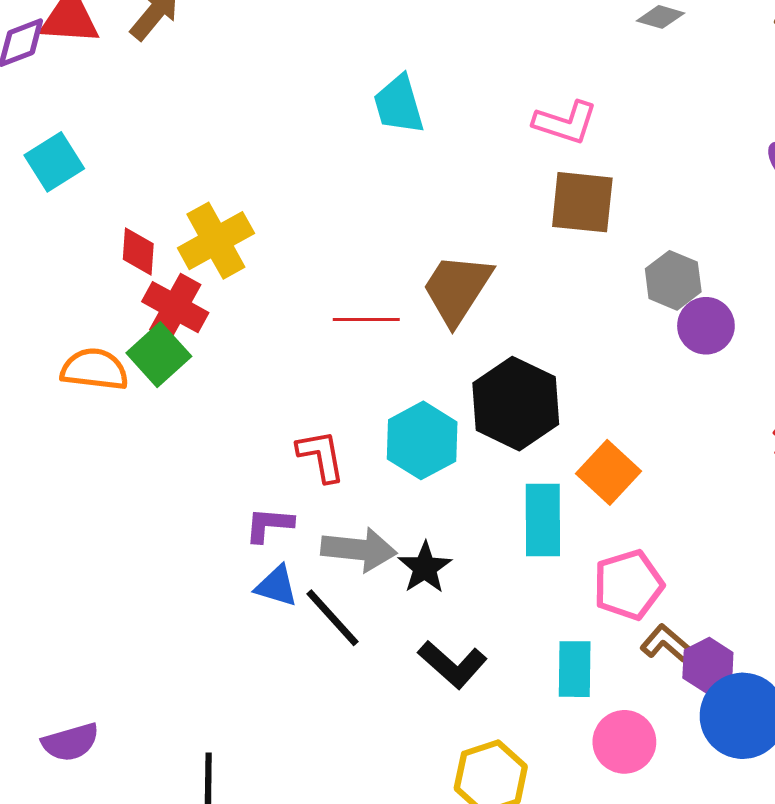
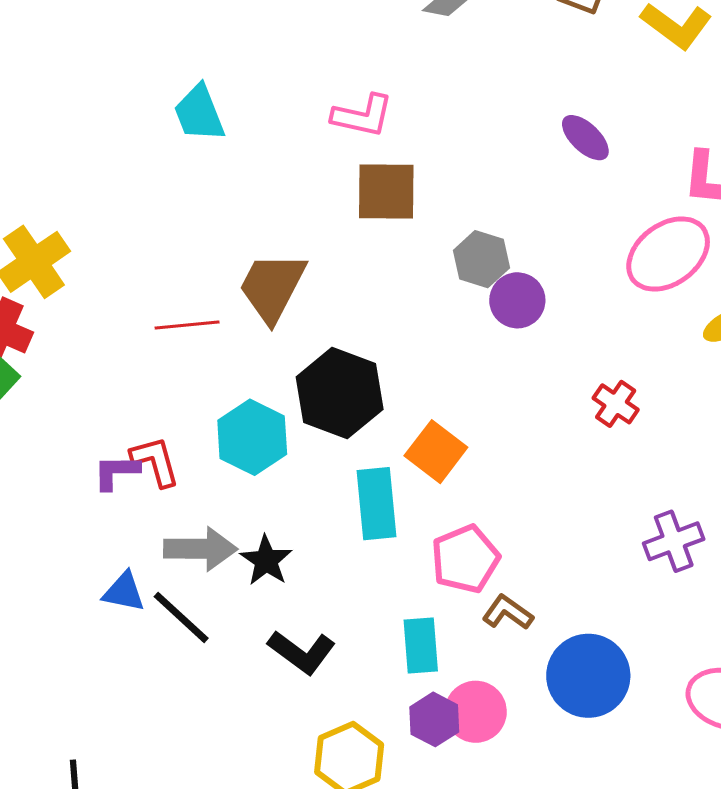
purple L-shape: (269, 525) -> (116, 472), moved
purple hexagon: (708, 665) -> (434, 719), moved

